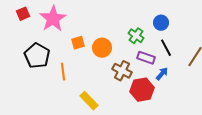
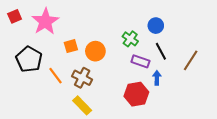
brown cross: (122, 71) -> (82, 78), moved
orange line: (63, 72) -> (56, 76), turned -30
blue arrow: (162, 74) -> (157, 78), turned -40

